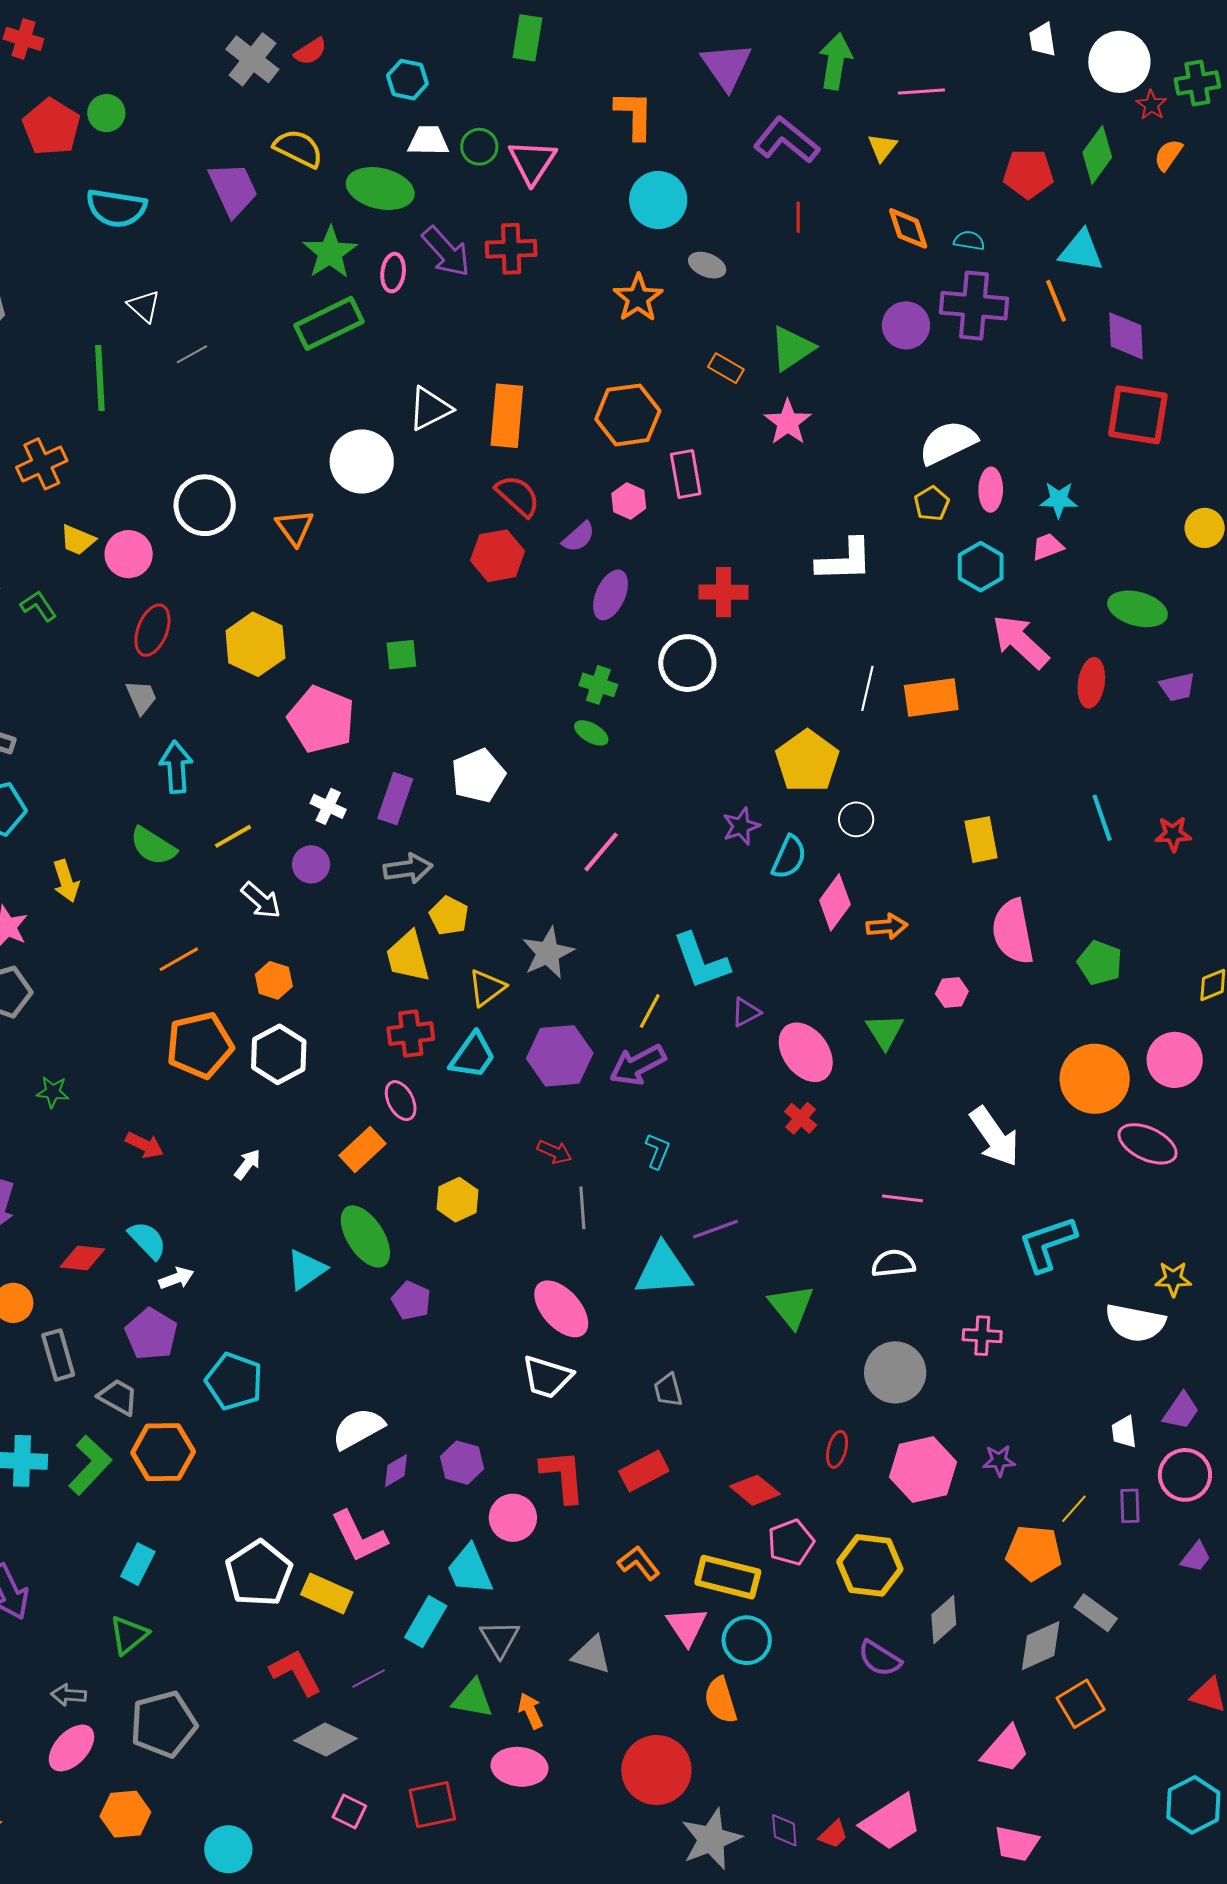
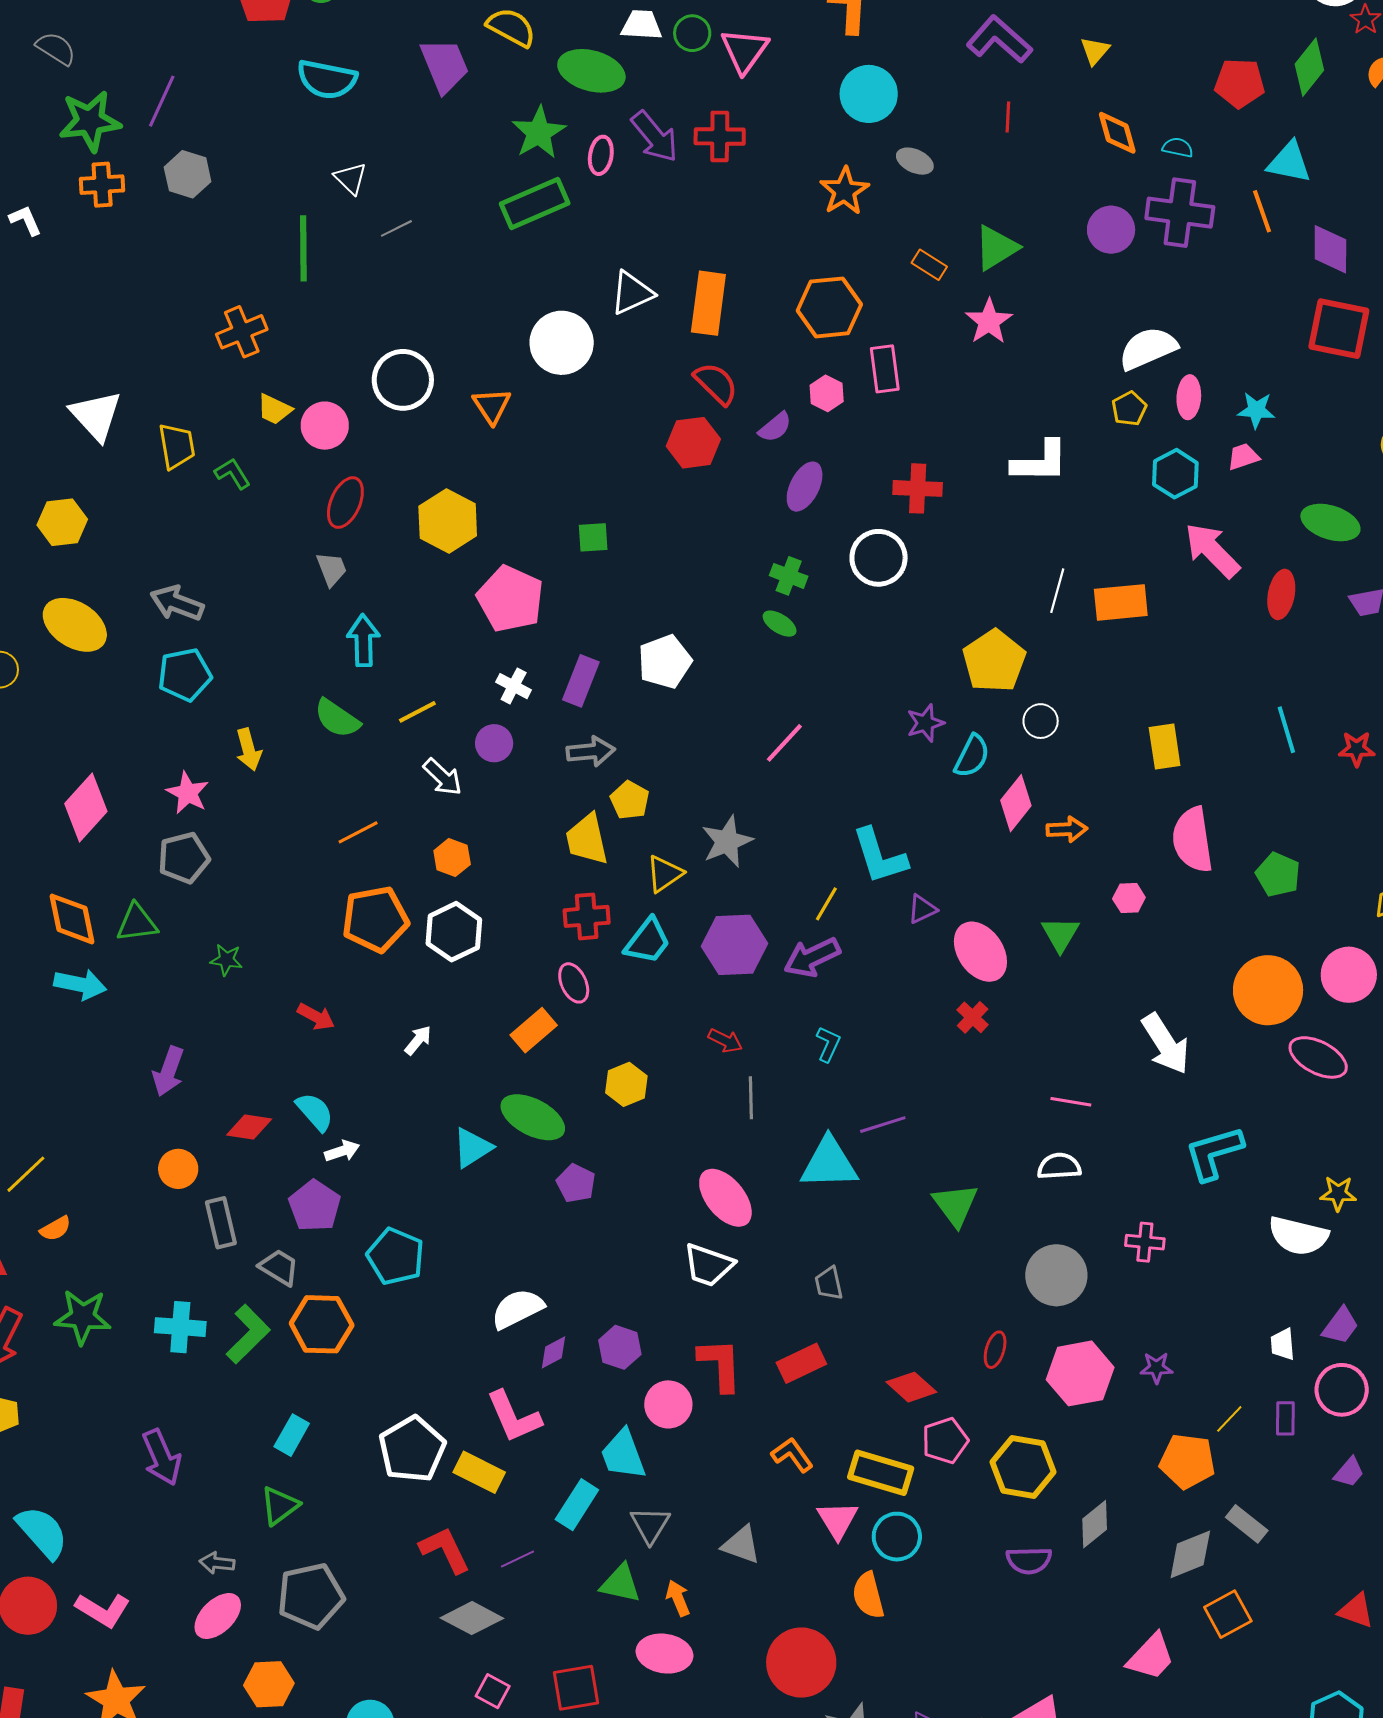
green ellipse: (365, 1236) -> (533, 1117), turned -32
purple semicircle: (880, 1658) -> (1029, 1560), turned -36

